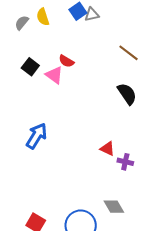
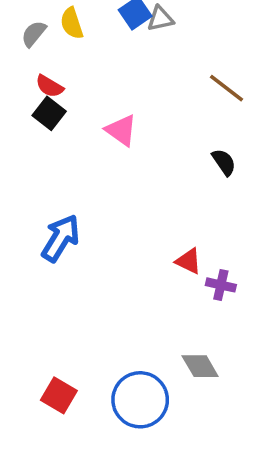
red semicircle: (66, 61) -> (49, 86), moved
pink triangle: (54, 75) -> (121, 130), moved
black semicircle: (127, 94) -> (224, 162), size x0.7

